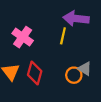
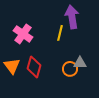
purple arrow: (76, 19) -> (72, 17), turned 75
gray triangle: (85, 69) -> (80, 63), turned -32

